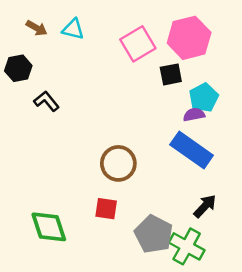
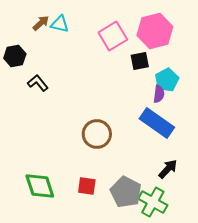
brown arrow: (37, 28) -> (41, 23), moved, turned -72
purple semicircle: (194, 115) -> (159, 94), turned 108
red square: (106, 209) -> (87, 186), moved

